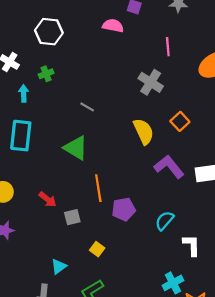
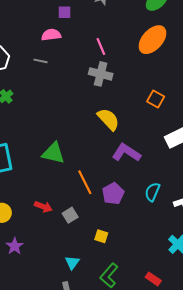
pink line: (168, 47) -> (101, 47), moved
gray line: (87, 107) -> (40, 61), moved
orange square: (180, 121) -> (156, 99), moved
purple L-shape: (169, 167) -> (126, 153), moved

